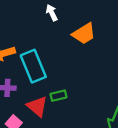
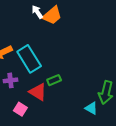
orange trapezoid: (84, 34) -> (52, 15), moved

